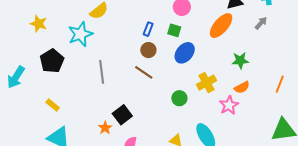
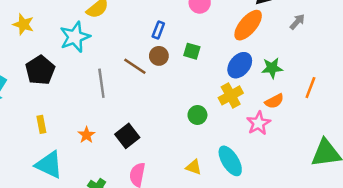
green square: (174, 30) -> (192, 51), moved
blue ellipse: (185, 53) -> (240, 65), moved
brown line: (144, 72) -> (135, 66), moved
orange line: (280, 84) -> (310, 88), moved
yellow rectangle: (53, 105) -> (41, 124), turned 40
orange star: (105, 128) -> (86, 135), moved

